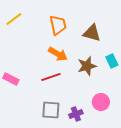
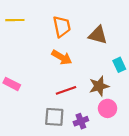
yellow line: (14, 19) -> (15, 20), turned 36
brown star: (87, 66) -> (99, 86), moved
red line: (51, 77) -> (66, 90), moved

